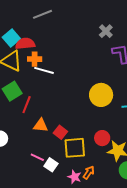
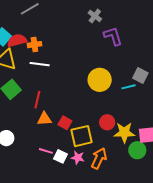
orange cross: (35, 59) -> (34, 45), moved
red line: (27, 105) -> (37, 100), moved
orange arrow: (89, 172) -> (99, 158), size x1.5
pink star: (74, 177) -> (78, 158), moved

